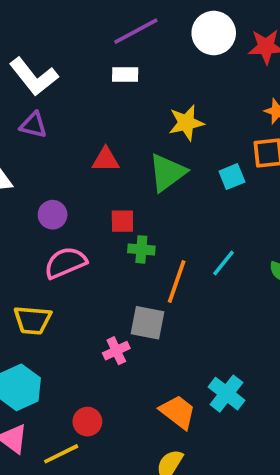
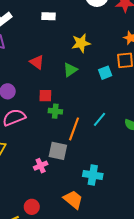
red triangle: (106, 160) -> (37, 62), turned 35
green triangle: (167, 173) -> (70, 70), size x0.7
cyan cross: (227, 394) -> (93, 175), moved, turned -30
red circle: (87, 422) -> (32, 207), moved

